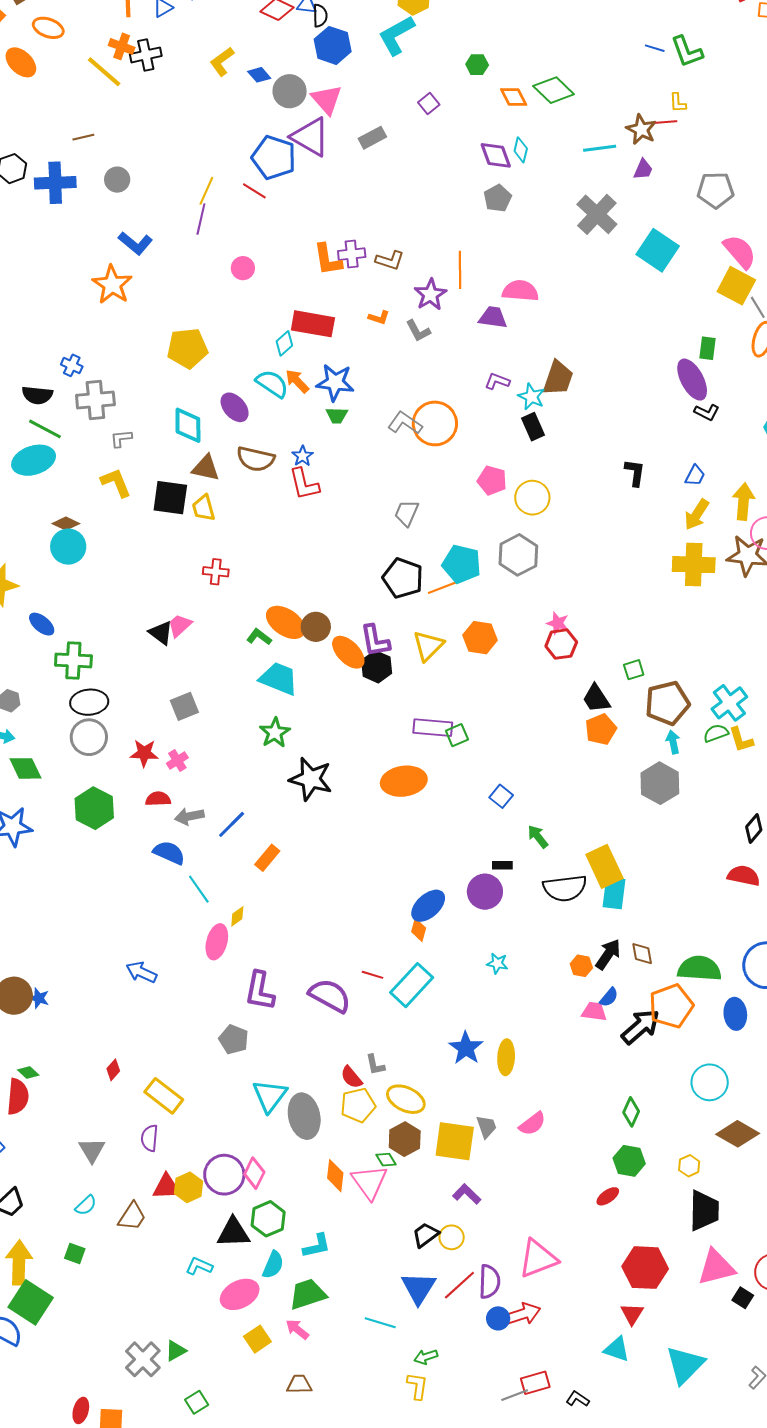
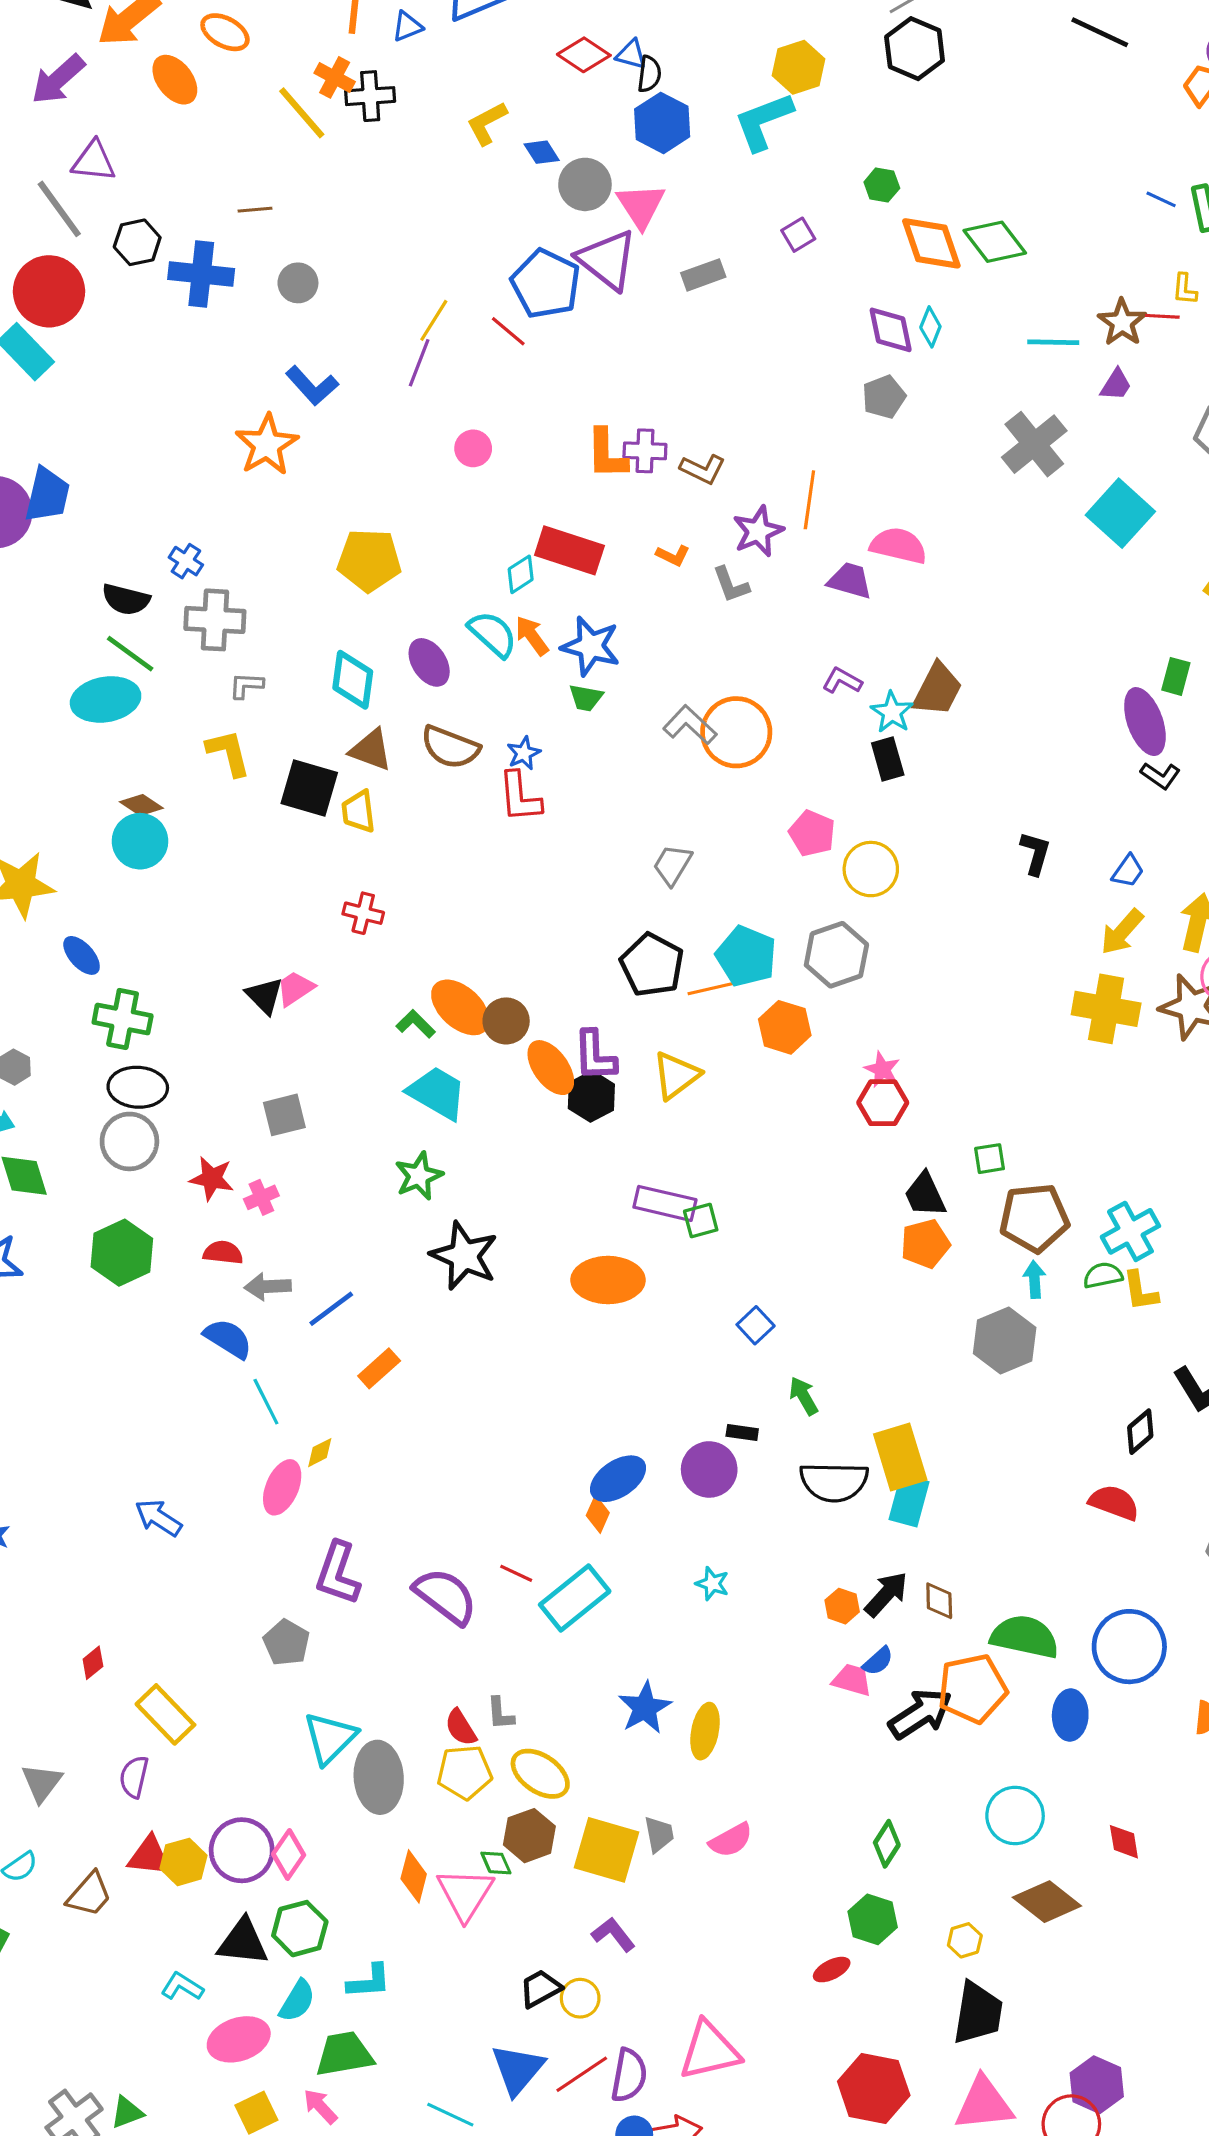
orange diamond: (514, 97) -> (931, 243), size x1.5
orange hexagon: (480, 638) -> (785, 1027), moved

